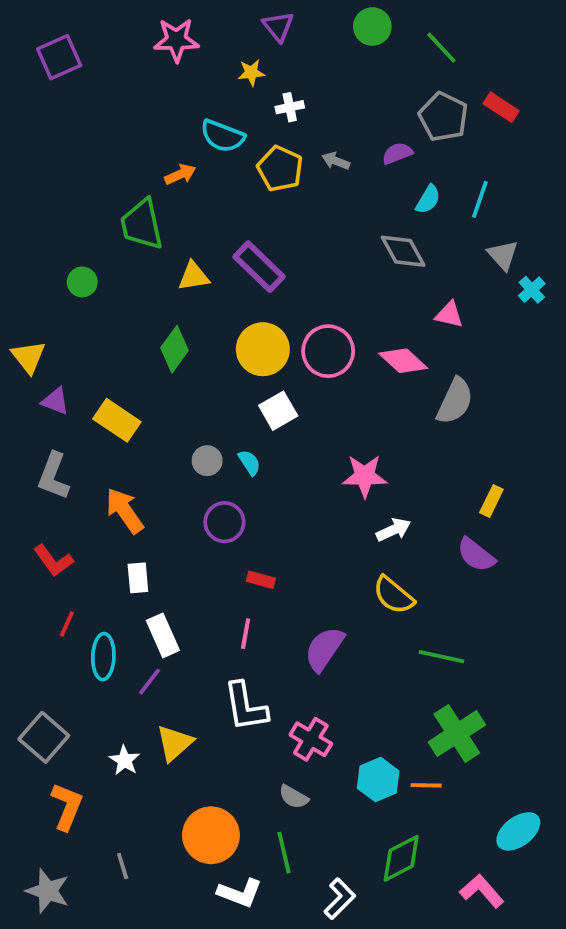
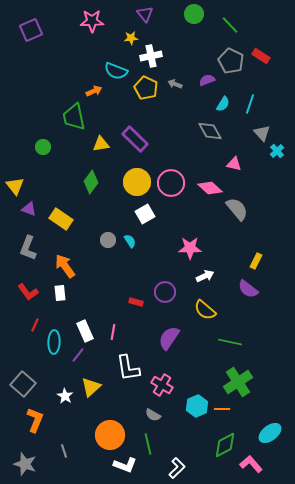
white cross: (290, 107) -> (151, 56), size x1.5
gray semicircle: (455, 401) -> (237, 209), turned -65
purple circle: (224, 522) -> (165, 292), moved
white rectangle: (138, 578) -> (60, 293), moved
pink line: (246, 634) -> (113, 332), moved
green diamond: (401, 858) -> (225, 445), moved

